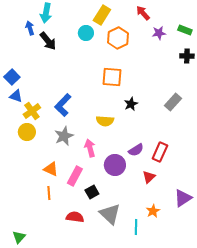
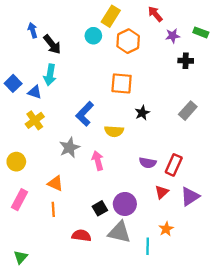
cyan arrow: (46, 13) -> (50, 75), moved
black cross: (187, 56) -> (186, 61), moved
blue triangle: (16, 96) -> (35, 92), moved
blue L-shape: (63, 105) -> (85, 114), moved
yellow circle: (27, 132) -> (16, 162), moved
purple semicircle: (136, 150) -> (148, 163), turned 42
purple circle: (115, 165) -> (125, 204), moved
pink rectangle: (75, 176) -> (20, 200), moved
purple triangle: (183, 198) -> (190, 196), moved
gray triangle: (110, 214) -> (119, 232), turned -30

